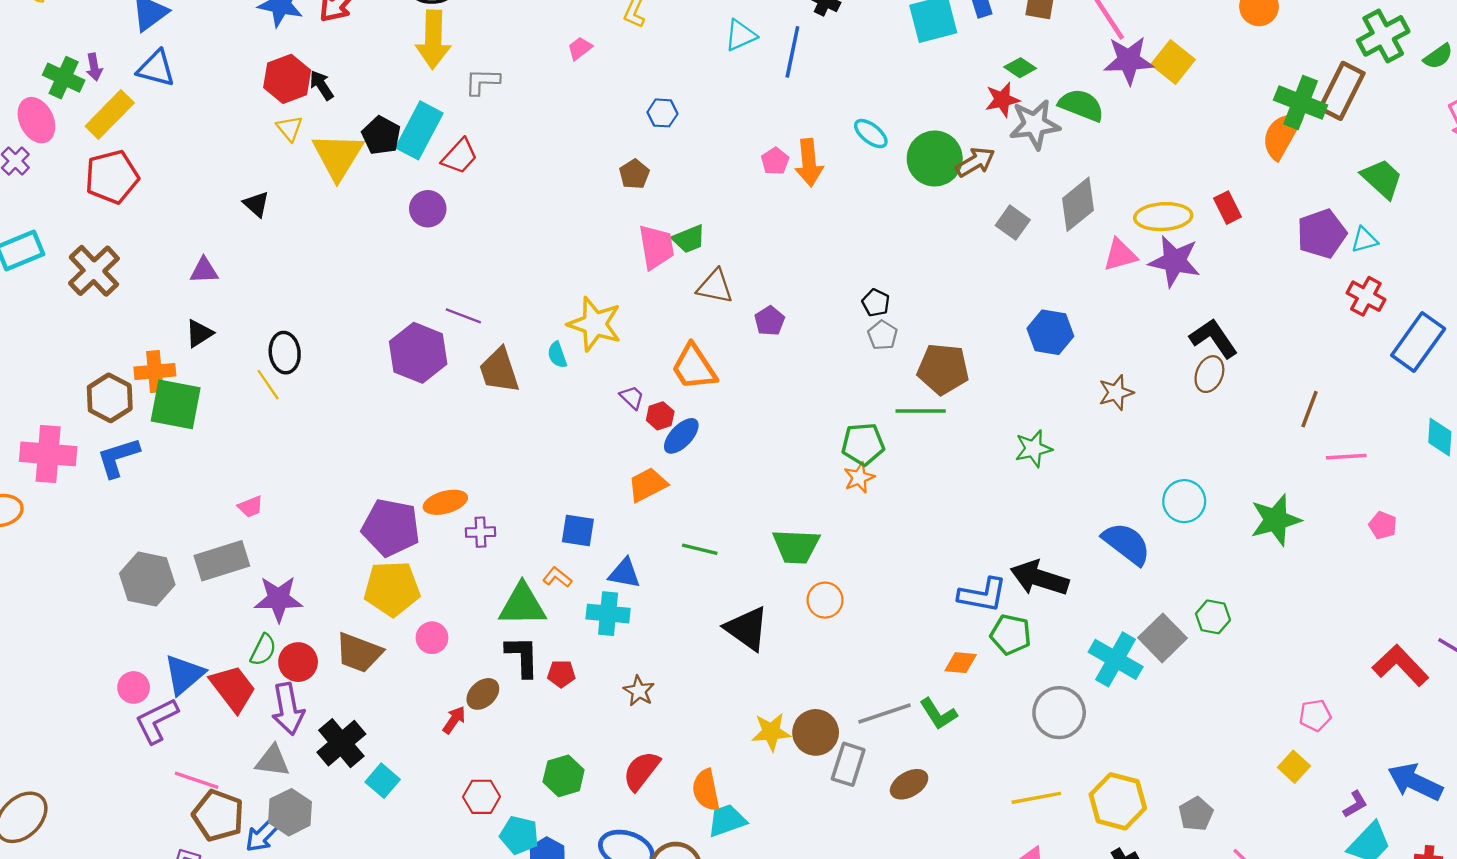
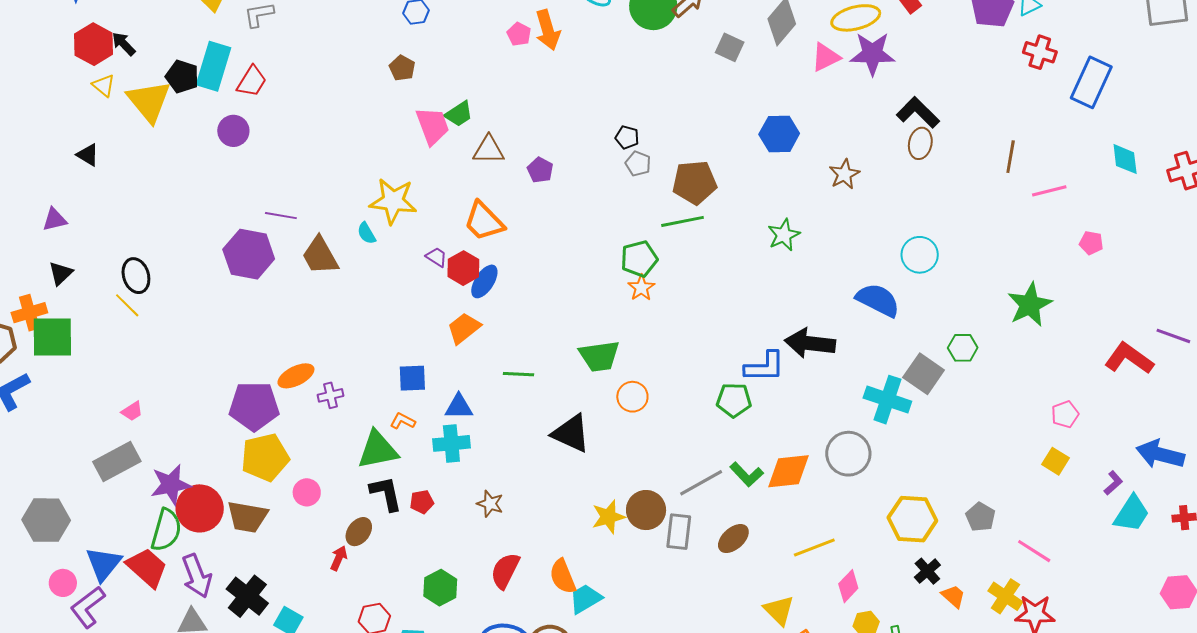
red hexagon: (660, 416) -> (463, 268), size x1.4
green star: (1276, 520) -> (1030, 305), moved
gray hexagon: (147, 579) -> (46, 520), moved
green pentagon: (1011, 634) -> (734, 400), moved
green semicircle: (263, 650) -> (166, 530), size x1.5
red circle: (298, 662) -> (200, 508), moved, size x1.4
orange diamond: (961, 663) -> (788, 471), moved, size x1.6
yellow line: (1036, 798) -> (814, 547), moved

